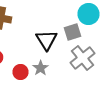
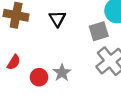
black triangle: (46, 40) -> (57, 19), moved, size x0.7

